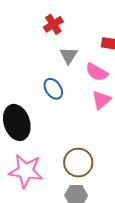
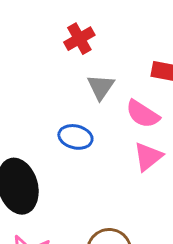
blue ellipse: (53, 89) -> (75, 137), turned -45

